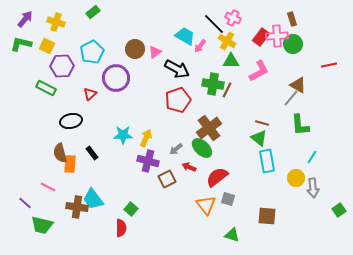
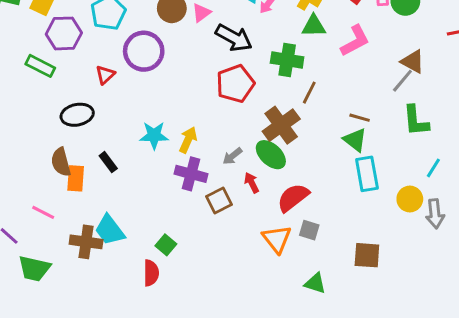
brown line: (227, 90) -> (309, 93), moved
red arrow: (189, 167) -> (252, 183), turned 40

